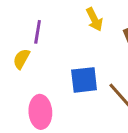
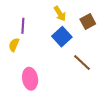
blue square: (84, 80) -> (62, 37), moved, turned -30

